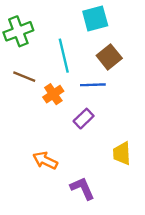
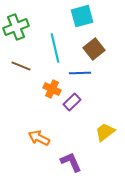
orange cross: (53, 94) -> (52, 89), moved, turned -30
yellow trapezoid: (122, 153) -> (105, 132), turned 55

